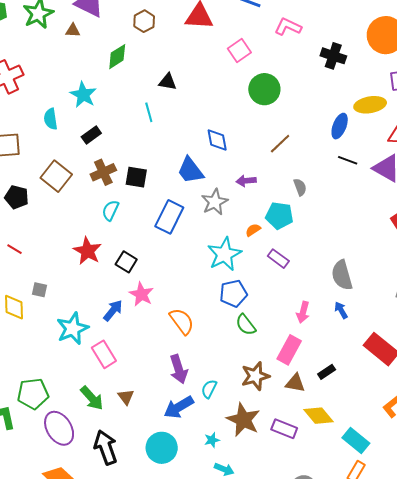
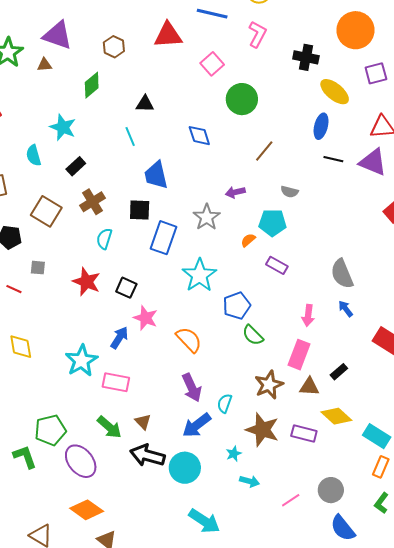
pink L-shape: (288, 27) -> (257, 34), turned 100
yellow ellipse: (370, 105) -> (335, 92), moved, turned 56
blue diamond: (217, 140) -> (199, 136), moved
blue trapezoid: (190, 170) -> (156, 175), moved, turned 32
black square: (136, 177) -> (140, 210), moved
gray semicircle: (300, 187) -> (289, 192), turned 132
cyan star: (224, 254) -> (199, 275), moved
gray square: (39, 290) -> (38, 268), moved
pink rectangle: (104, 354) -> (116, 382), turned -40
black arrow: (106, 447) -> (147, 455), moved, turned -48

